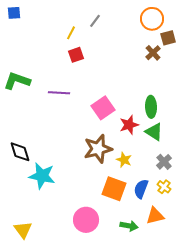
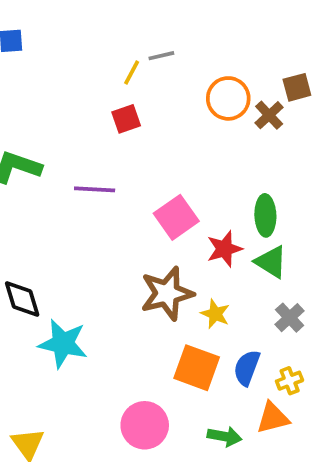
orange circle: (152, 19) -> (228, 98), moved
gray line: (95, 21) -> (161, 56), turned 40
yellow line: (71, 33) -> (132, 72), moved
yellow cross: (164, 187) -> (290, 381), moved, turned 32

